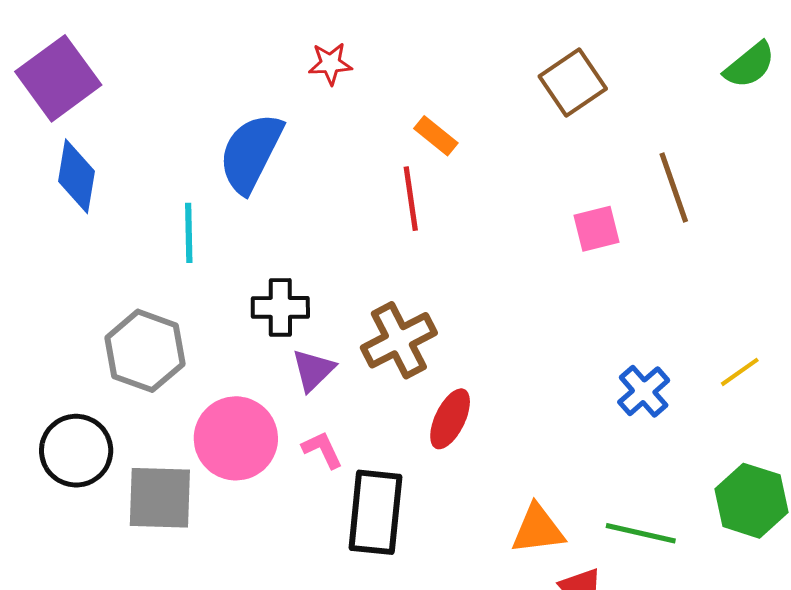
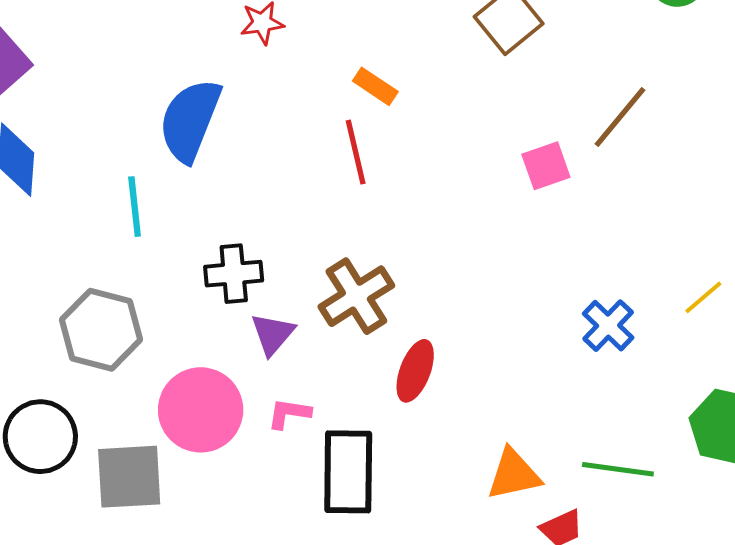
brown line: (674, 187) -> (620, 117), turned 64
pink L-shape: (322, 450) -> (289, 413), turned -51

